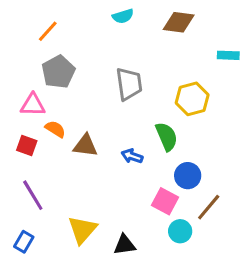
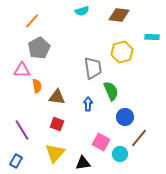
gray trapezoid: (129, 84) -> (93, 68), moved
yellow hexagon: (192, 99) -> (122, 52), moved
orange semicircle: (55, 129) -> (37, 86), turned 48
red square: (27, 146) -> (57, 124), moved
blue arrow: (132, 156) -> (88, 104), turned 72
pink square: (165, 201) -> (101, 142), moved

